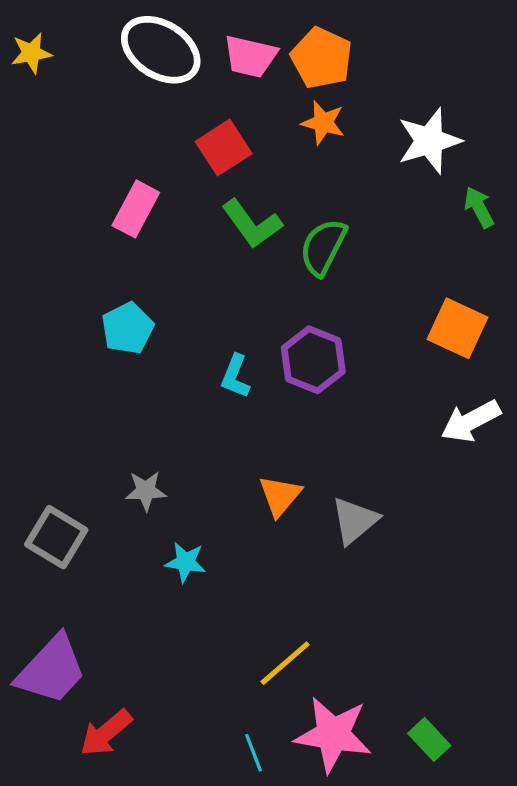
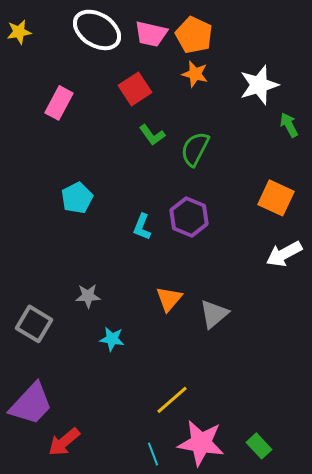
pink rectangle: (136, 209) -> (59, 103), moved
green L-shape: (252, 224) -> (152, 135), size x0.7

